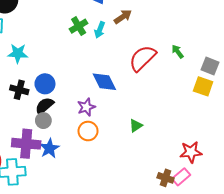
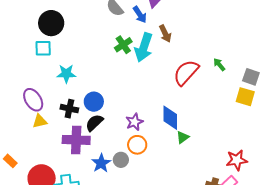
brown arrow: (123, 17) -> (165, 34), turned 102
cyan arrow: (100, 30) -> (144, 47), size x1.8
blue diamond: (104, 82) -> (170, 118), moved, turned 30
gray circle: (43, 121) -> (121, 160), moved
purple cross: (26, 144) -> (76, 140), moved

